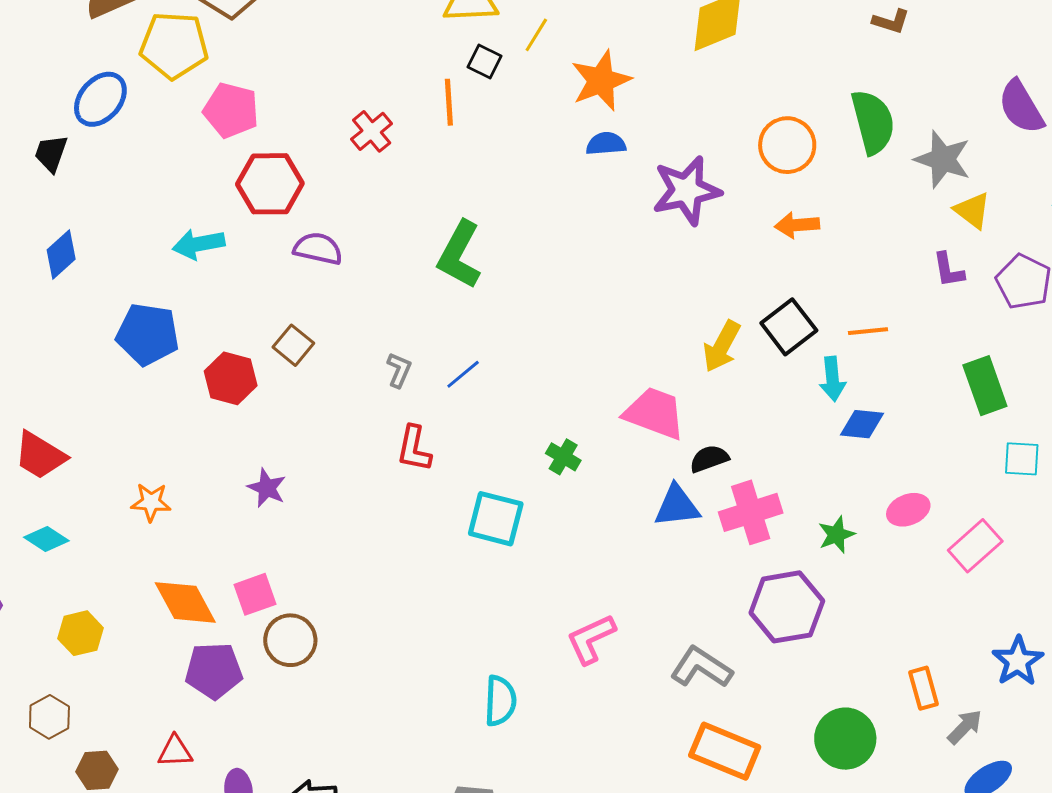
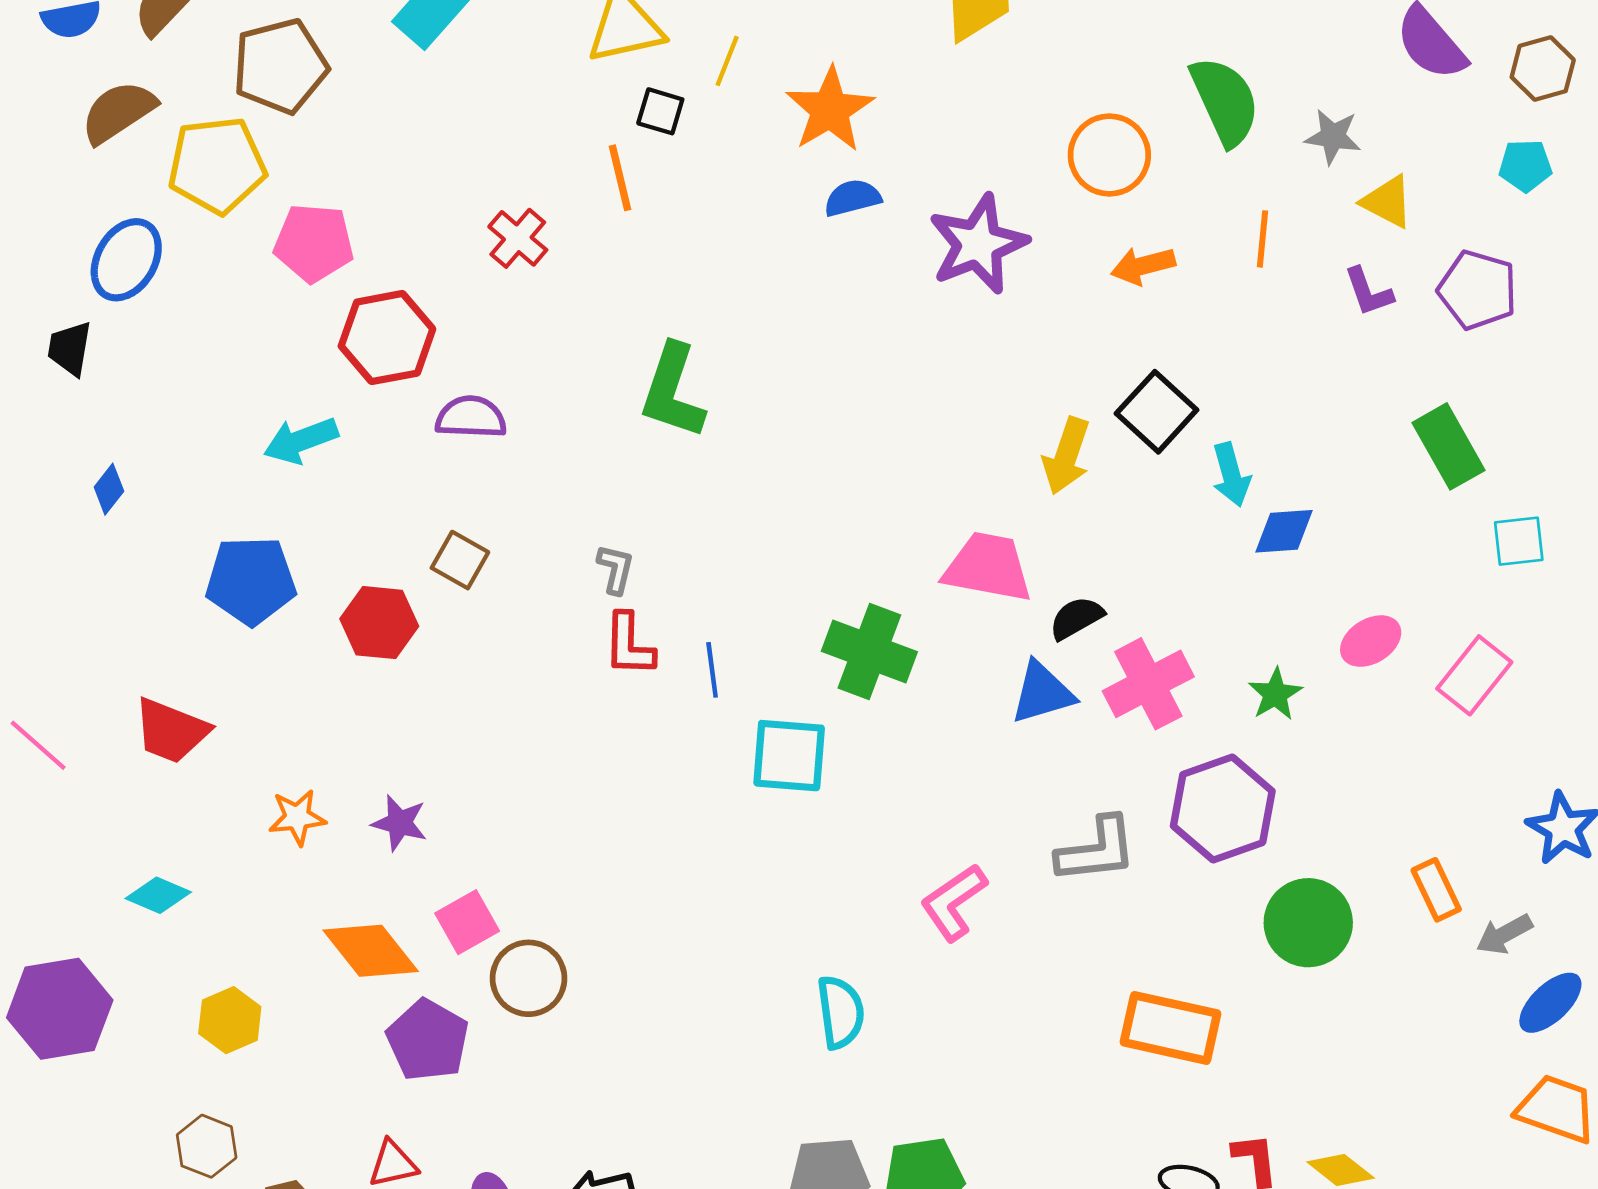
gray star: (943, 159) -> (1333, 137), size x0.7
blue diamond: (61, 255) -> (109, 489), size x0.7
orange line: (868, 331) -> (1263, 239), moved, turned -69
blue line: (463, 374) -> (712, 670), moved, turned -48
red L-shape: (414, 449) -> (629, 645), moved
red trapezoid: (40, 455) -> (171, 731), moved
green cross: (563, 457) -> (869, 651), size x1.8
purple star: (267, 488) -> (400, 823), moved
gray L-shape: (701, 667) -> (1097, 850), moved, turned 150
purple pentagon: (214, 671) -> (428, 1040), turned -30
gray arrow: (965, 727) -> (1504, 934), turned -153
green circle: (845, 739) -> (1308, 923), moved

